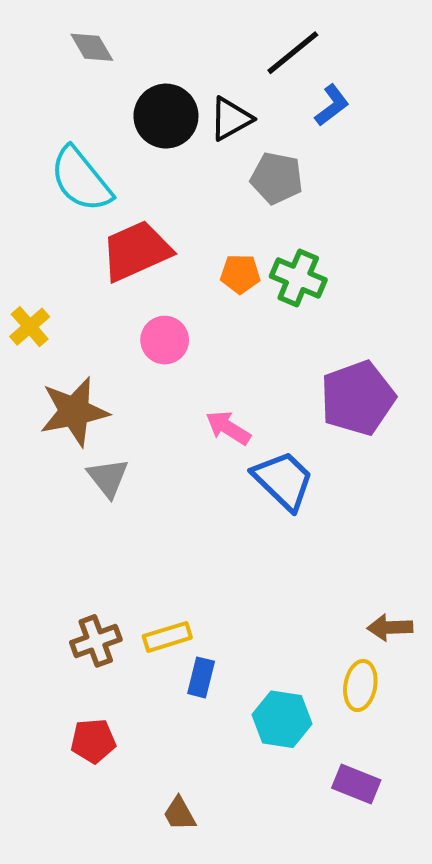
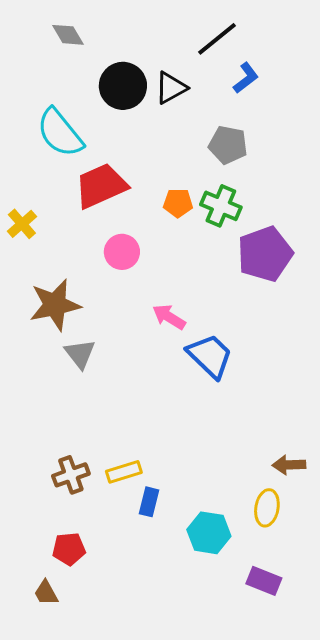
gray pentagon: (277, 178) -> (228, 145), moved
yellow cross: (30, 327) -> (22, 224), moved
purple pentagon: (358, 398) -> (265, 254), moved
brown trapezoid: (179, 814) -> (46, 593), moved

